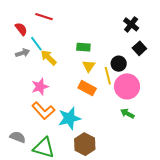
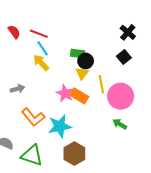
red line: (44, 17) -> (39, 34), moved
cyan line: (36, 44) -> (43, 48), moved
black square: (139, 48) -> (124, 57), moved
gray arrow: (23, 53) -> (18, 89), moved
black circle: (119, 64) -> (86, 61), moved
pink star: (40, 87) -> (65, 93), moved, turned -30

